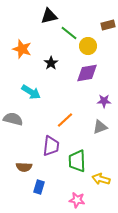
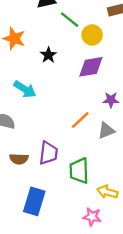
orange line: (65, 120) -> (80, 120), moved
brown semicircle: (24, 167) -> (19, 159), moved
blue rectangle: (39, 187) -> (34, 201), size x1.6
pink star: (77, 200) -> (92, 217), moved

